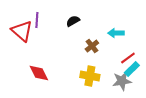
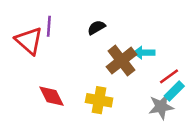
cyan arrow: (116, 33) -> (144, 53), moved
brown cross: (92, 46) -> (121, 61), size x1.6
yellow cross: (90, 76) -> (99, 100), moved

